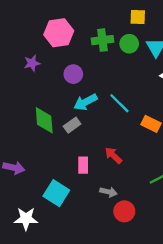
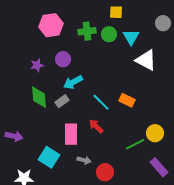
purple star: (32, 63) -> (37, 65), moved
cyan line: (119, 103) -> (101, 102), moved
pink rectangle: (83, 165) -> (71, 134), size x1.5
gray arrow: (109, 192) -> (84, 160), moved

